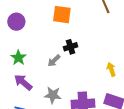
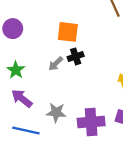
orange square: (62, 15) -> (68, 32), moved
gray arrow: (54, 61) -> (56, 64), moved

